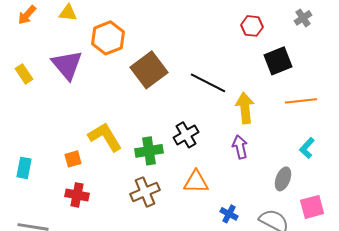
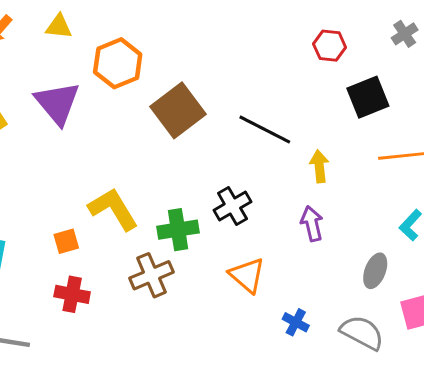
yellow arrow: (245, 108) -> (319, 166), size x0.7
orange triangle: (196, 182) -> (247, 275), turned 40
brown cross: (145, 192) -> (152, 275), moved

